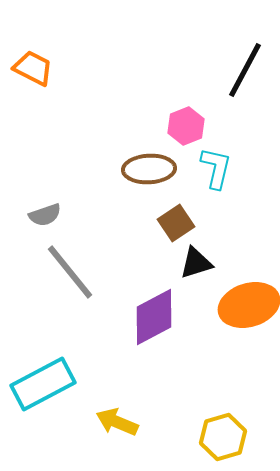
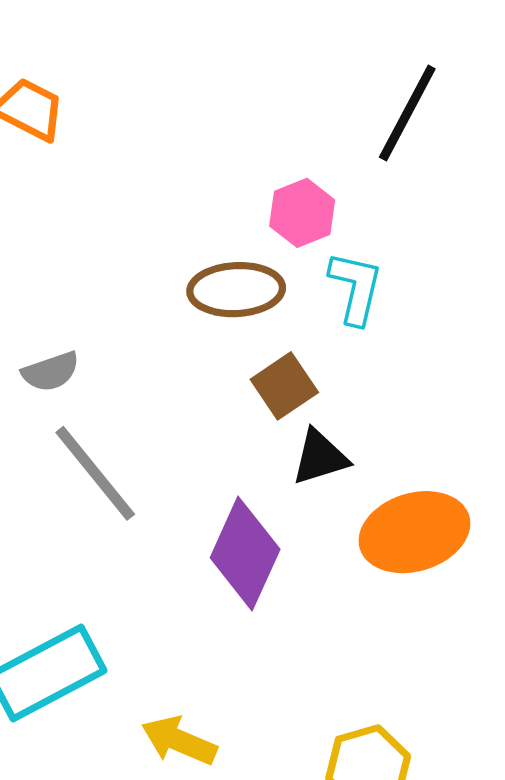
purple diamond: (154, 317) -> (245, 554), turned -38

